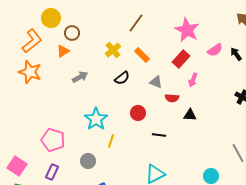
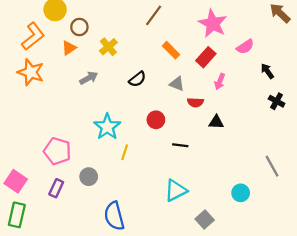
yellow cross: (113, 50) -> (108, 47), moved
black arrow: (236, 54) -> (267, 71), moved
orange rectangle: (142, 55) -> (171, 50), moved
gray circle: (88, 161) -> (89, 177), moved

